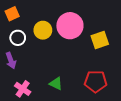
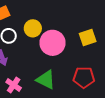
pink circle: (70, 26) -> (53, 43), moved
green triangle: (56, 84) -> (46, 80), size x1.5

